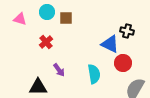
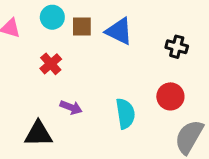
blue triangle: (110, 44) -> (119, 31), moved
purple arrow: (59, 70) -> (71, 107), turned -32

